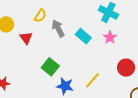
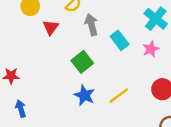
green square: (50, 67) -> (82, 62), moved

